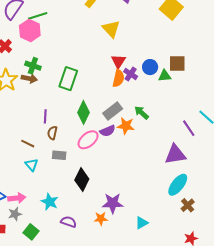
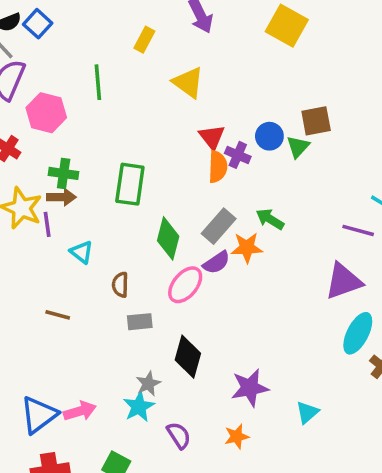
green line: (38, 16) -> (98, 82), moved, turned -66
green triangle: (165, 76) -> (298, 147), turned -32
purple line: (45, 116) -> (47, 224), moved
purple line: (189, 128) -> (358, 230), turned -30
brown line: (28, 144) -> (58, 315), moved
cyan triangle: (32, 165) -> (82, 252), moved
cyan star: (50, 202) -> (139, 407), turned 30
gray star: (15, 214) -> (148, 384), moved
orange star: (101, 219) -> (237, 436), moved
purple semicircle: (69, 222) -> (179, 435), turned 49

